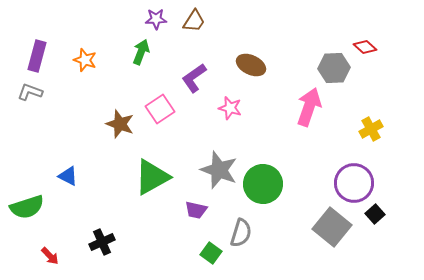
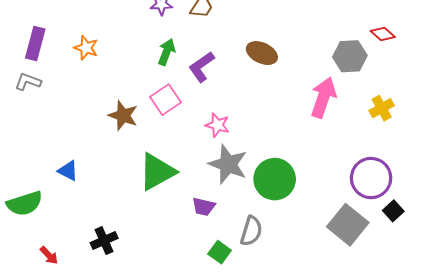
green arrow: (141, 52) -> (167, 52), moved
pink star: (230, 108) -> (217, 125), moved
yellow cross: (371, 129) -> (382, 108), moved

